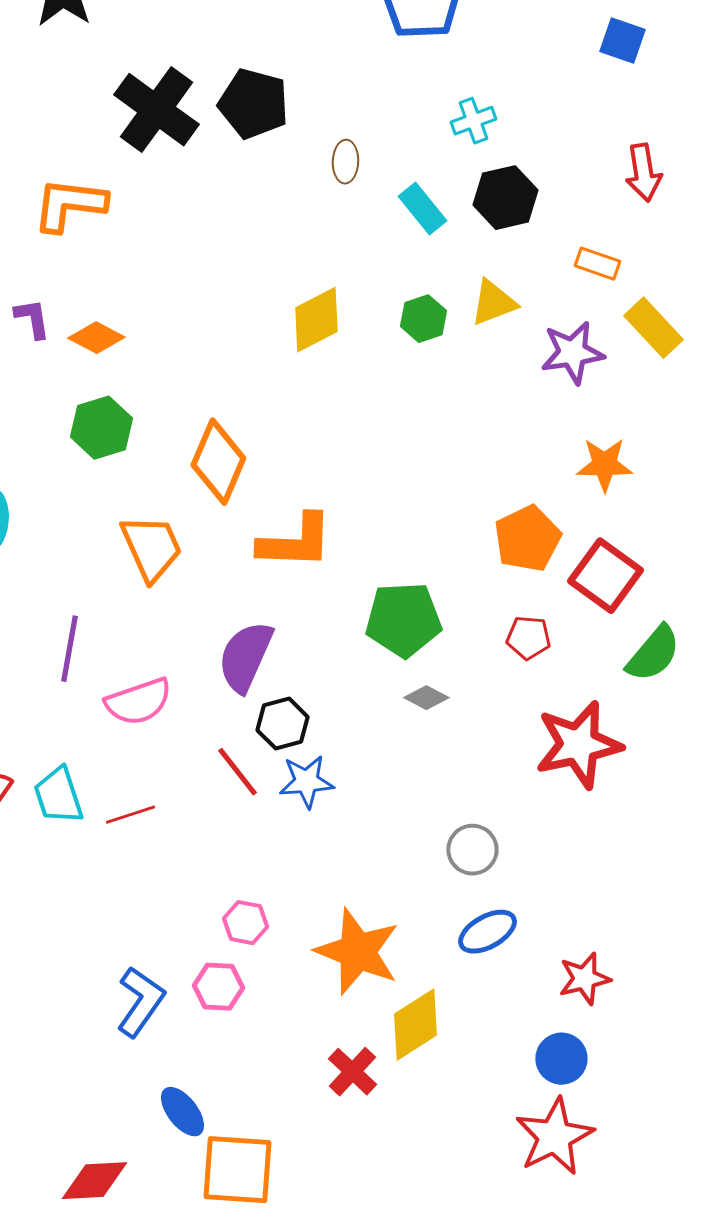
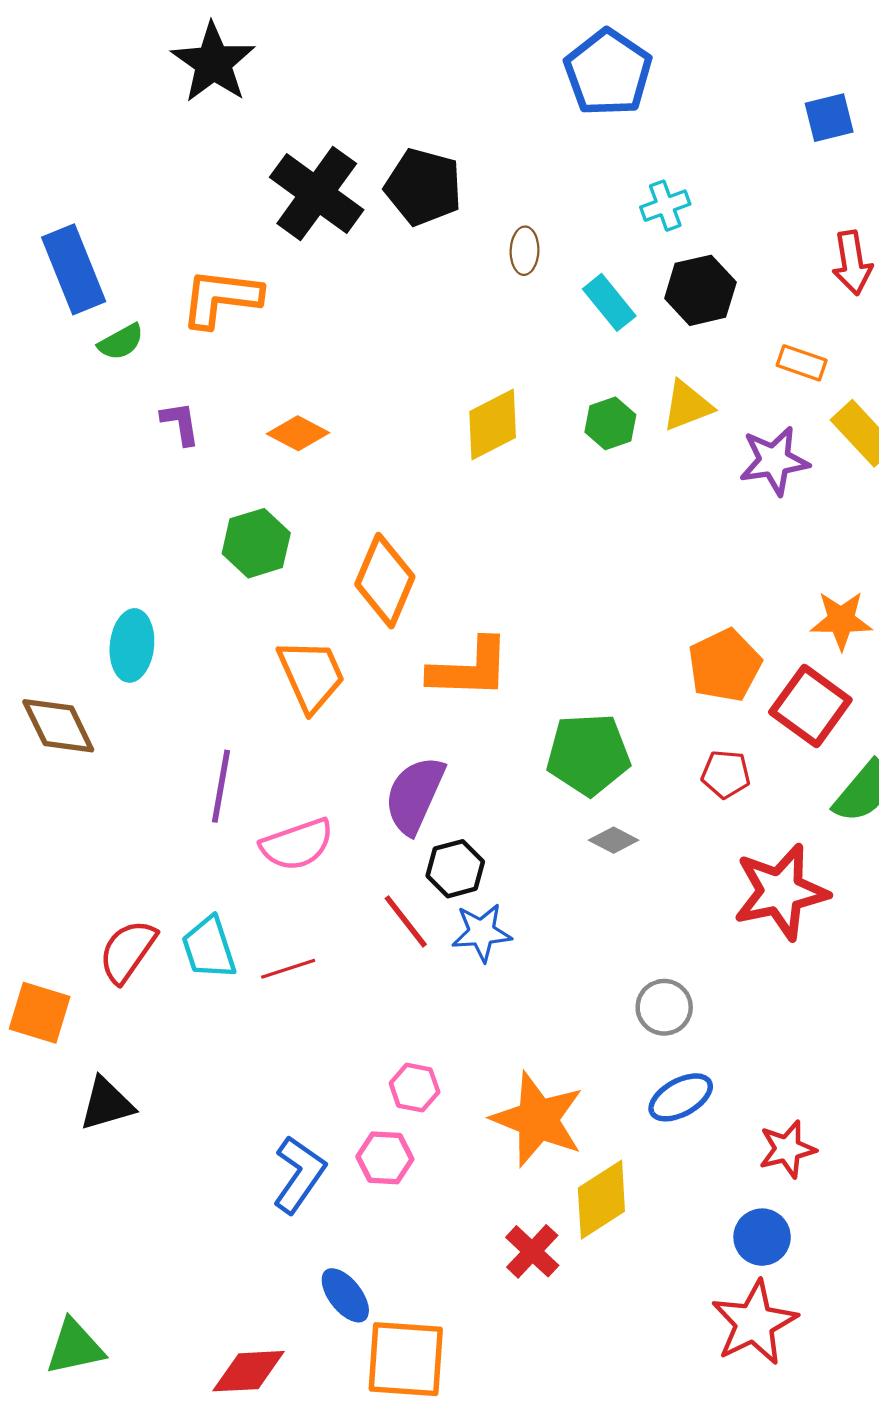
blue square: (622, 41) -> (829, 118), turned -33
orange diamond: (96, 338) -> (298, 433), moved
orange star: (604, 465) -> (841, 620), moved

